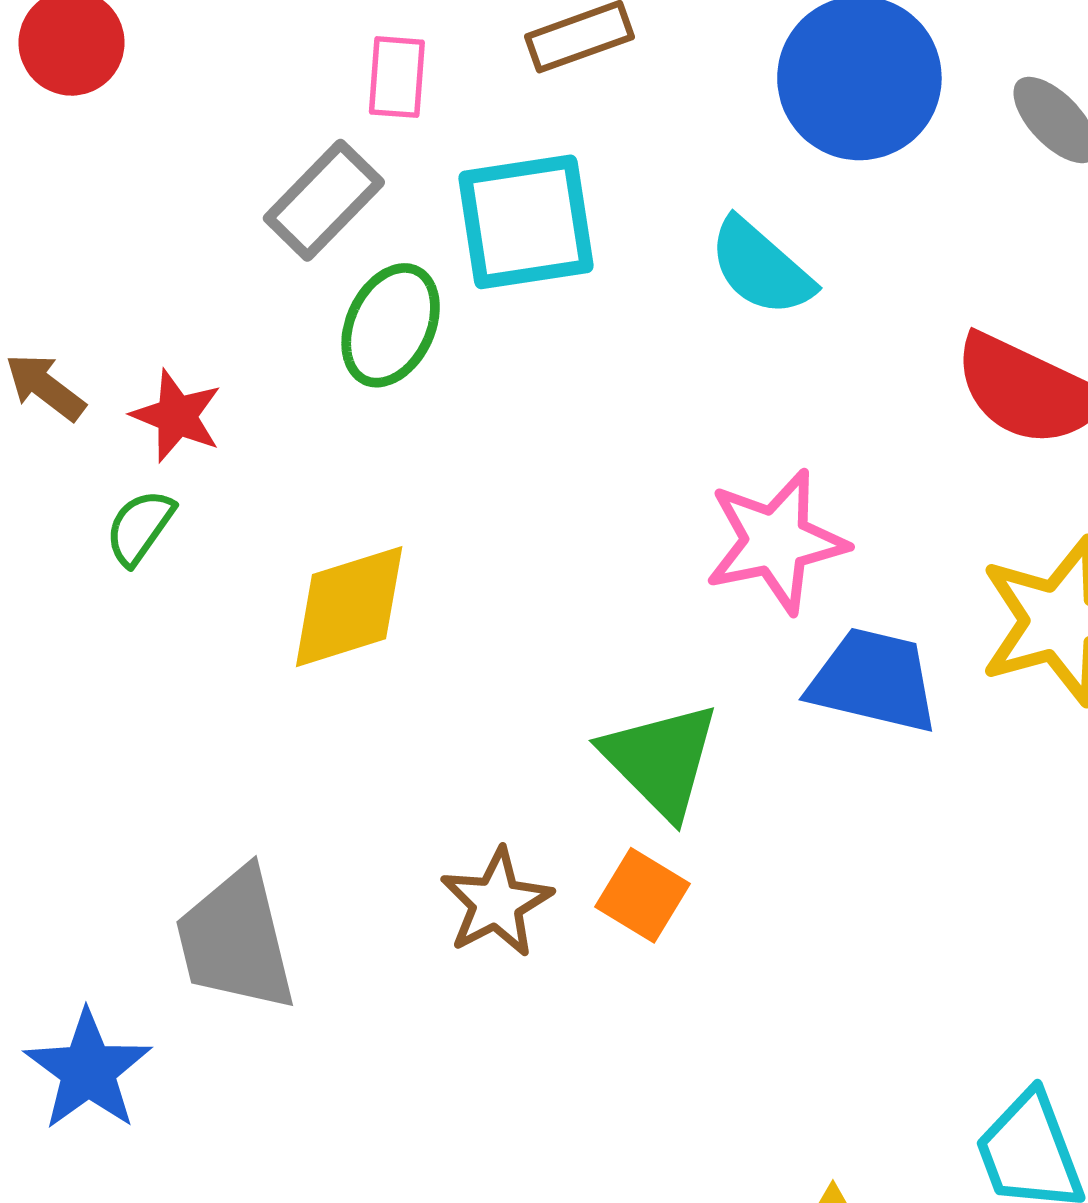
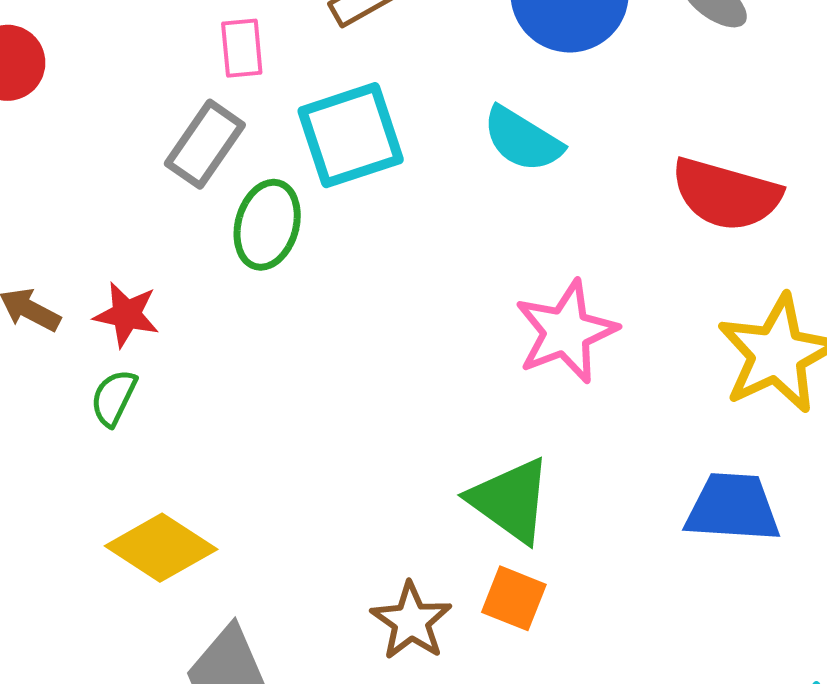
yellow diamond: (349, 607) -> (161, 548), moved, turned 60
blue trapezoid: (873, 680) -> (733, 508), moved

